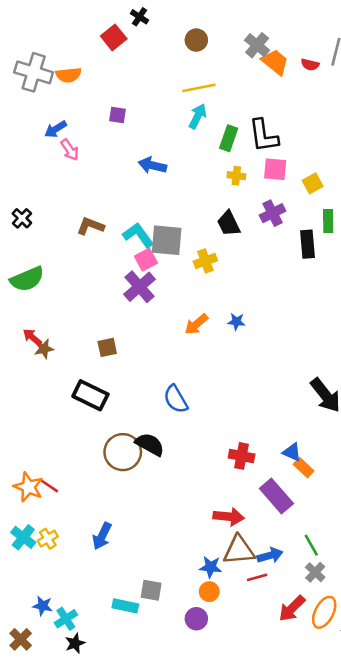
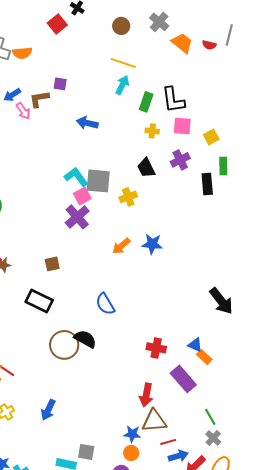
gray cross: (257, 45) -> (159, 22), moved
yellow line: (199, 88) -> (123, 63), turned 30
brown L-shape: (90, 226) -> (39, 99), moved, turned -30
blue star: (236, 322) -> (152, 244), size x1.5
red arrow: (229, 517) -> (146, 395), turned 95
blue arrow: (270, 555) -> (178, 456), moved

